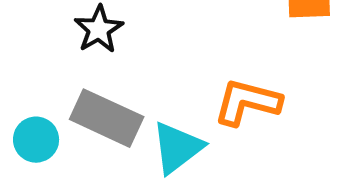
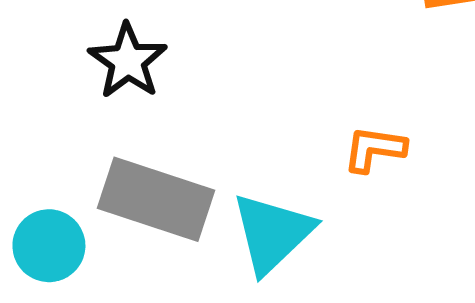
orange L-shape: (247, 102) -> (374, 149), size x0.6

